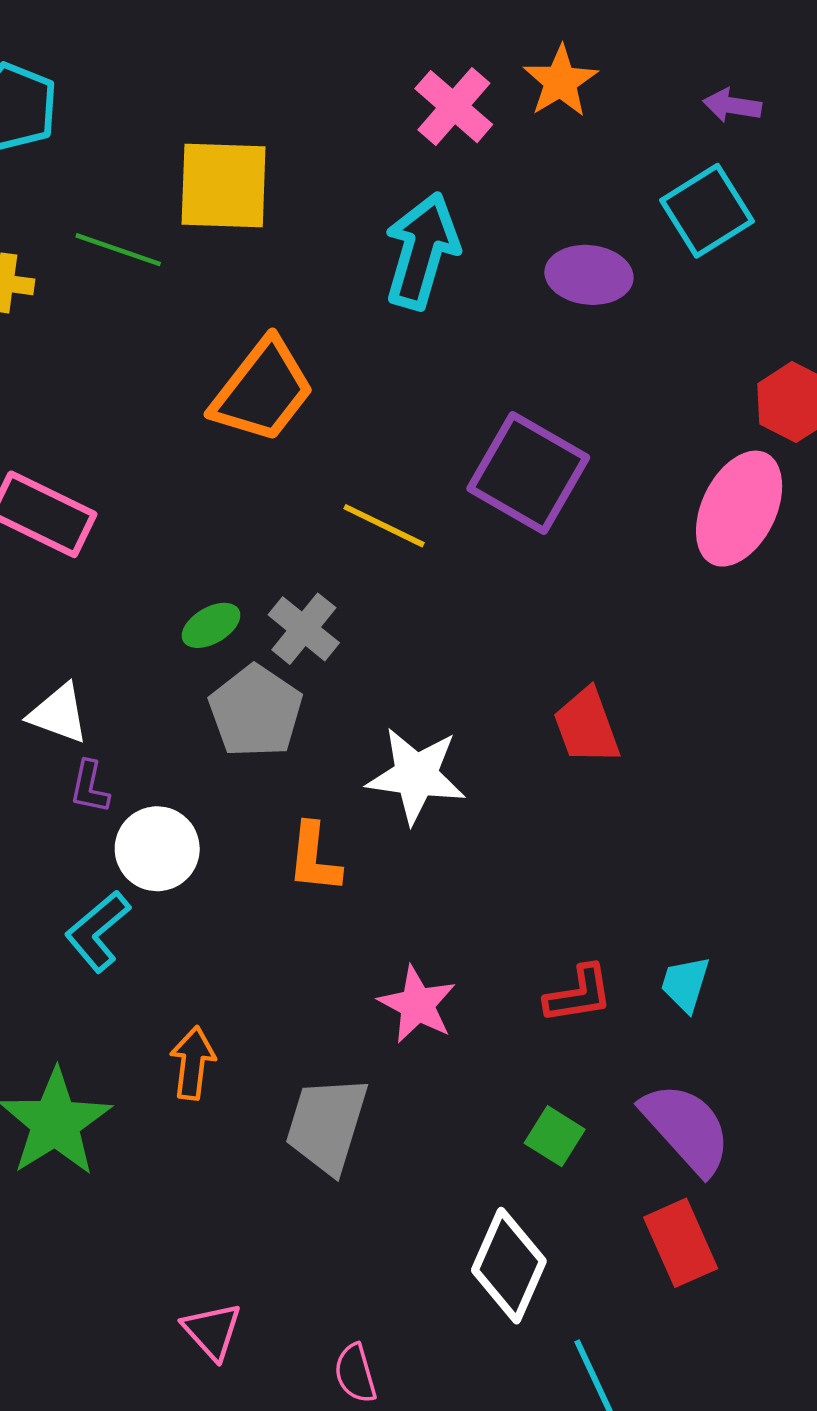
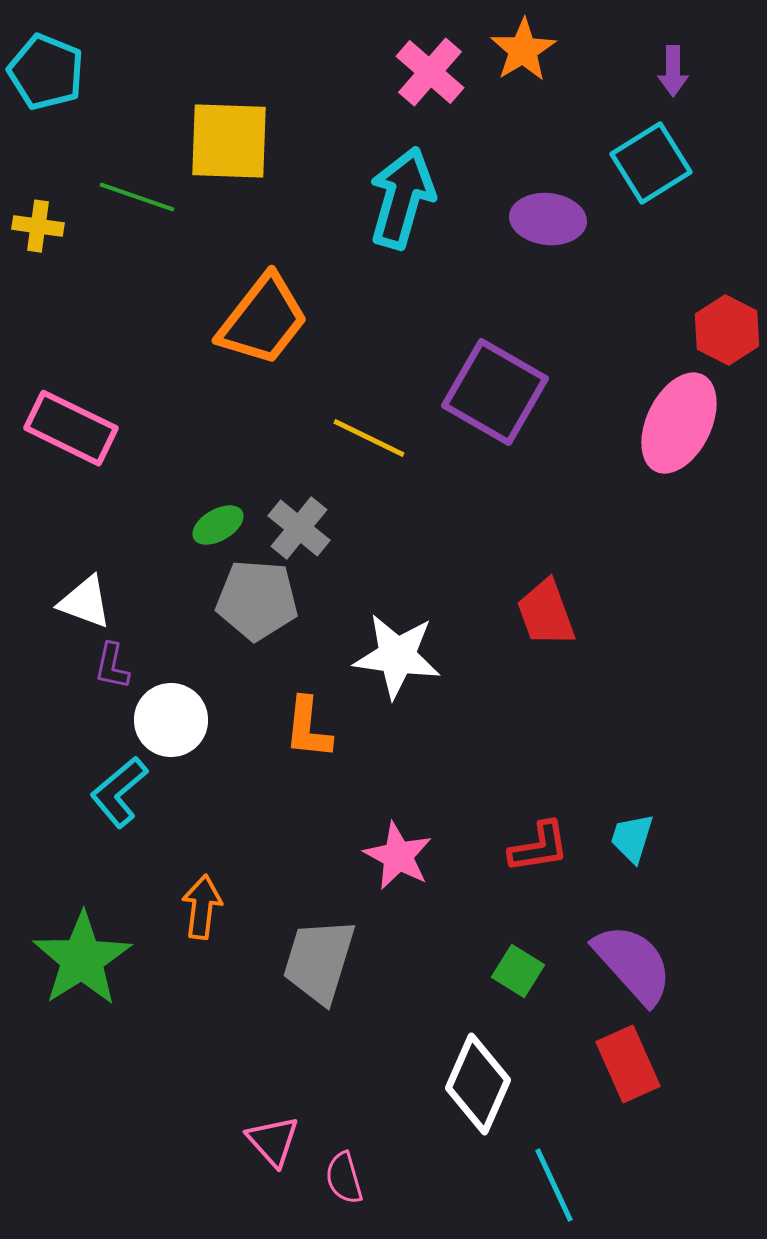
purple arrow: (732, 105) -> (673, 71), turned -99
gray pentagon: (256, 711) -> (257, 600), turned -30
pink triangle: (212, 1331) -> (273, 1141), moved

